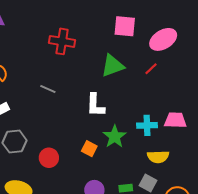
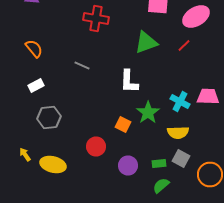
cyan cross: (147, 125) -> (180, 102), turned 30
yellow semicircle: (158, 157) -> (178, 132), moved
red circle: (49, 158) -> (96, 146), moved

